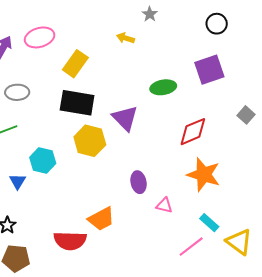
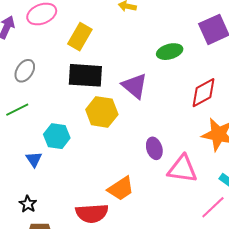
gray ellipse: (17, 92) -> (25, 71), turned -50
pink triangle: (164, 205) -> (182, 169), size x1.8

